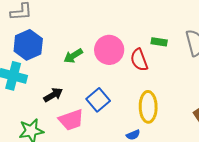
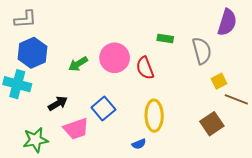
green rectangle: (159, 42) -> (165, 39), moved

